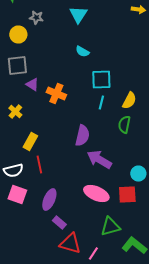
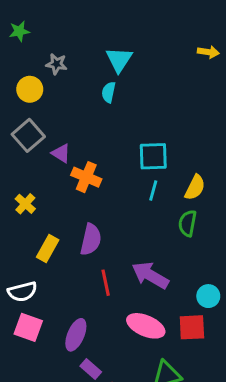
cyan semicircle: (82, 52) -> (109, 92), moved, turned 72
gray square: (17, 66) -> (28, 135), turned -35
purple triangle: (32, 84) -> (61, 153), moved
purple semicircle: (82, 136) -> (91, 240), moved
red line: (39, 164) -> (106, 283), moved

